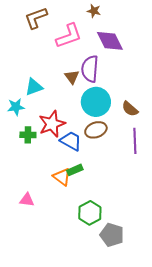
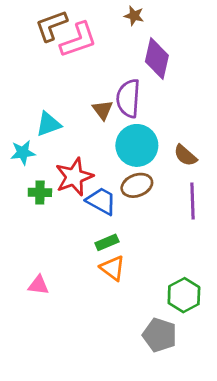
pink L-shape: (69, 36) -> (78, 40), moved
purple diamond: (110, 41) -> (157, 58), turned 40
orange triangle: (62, 177) -> (113, 268), moved
green hexagon: (90, 213) -> (184, 295), moved

